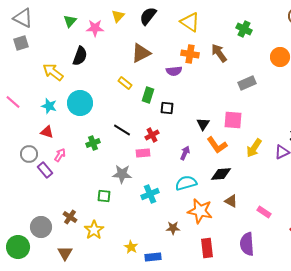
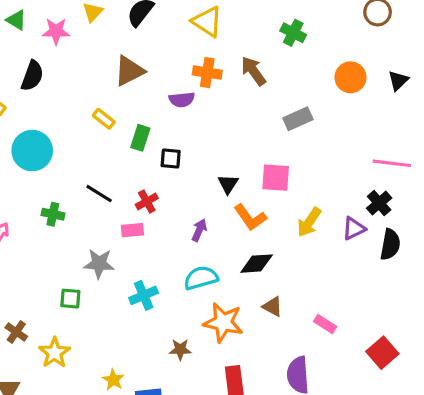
green triangle: (70, 21) -> (16, 20), turned -40
green cross: (93, 143) -> (53, 214), turned 32

